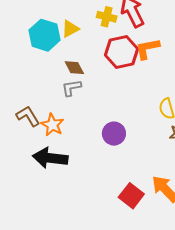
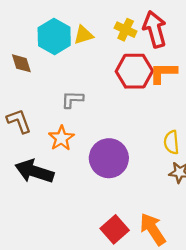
brown diamond: (74, 68) -> (21, 63), moved
orange star: (52, 125) -> (61, 138), moved
purple circle: (114, 134) -> (109, 158), size x1.5

